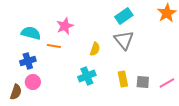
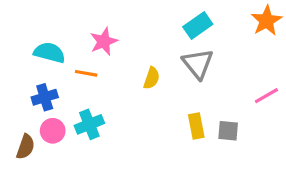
cyan cross: (87, 76) -> (89, 124), moved
pink line: (167, 83) -> (266, 96), moved

